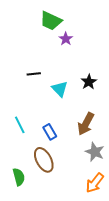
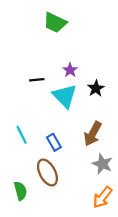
purple star: (66, 39) -> (70, 70), moved
cyan triangle: (60, 89) -> (65, 96), size x1.4

